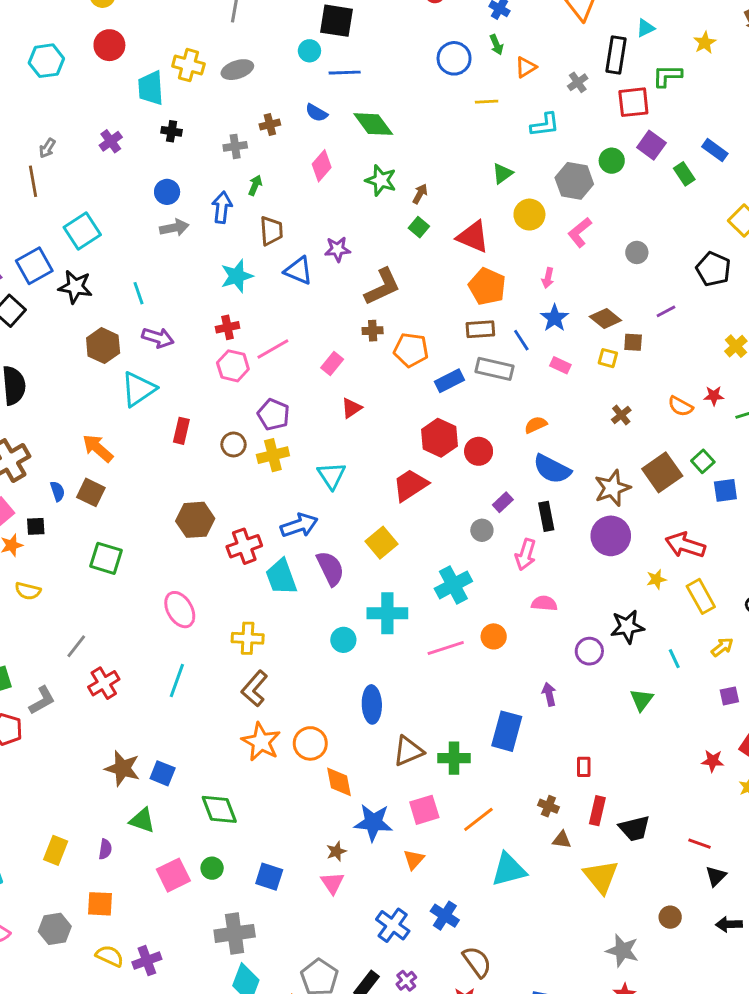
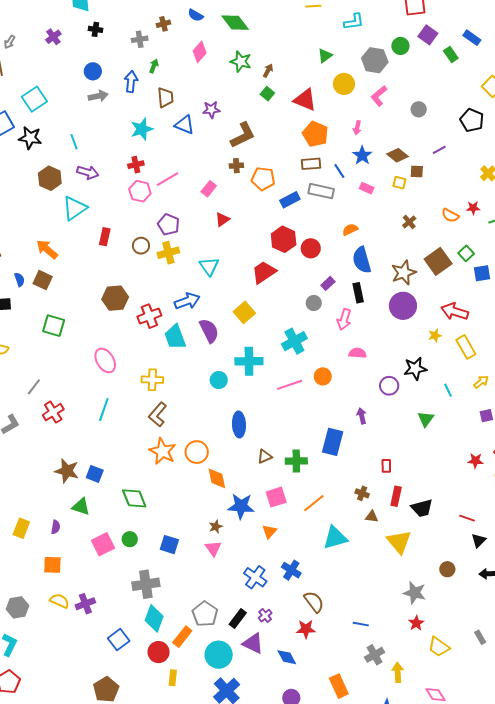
blue semicircle: (552, 469) -> (362, 260), turned 48
brown triangle: (408, 751) -> (265, 457), size x0.7
gray hexagon: (55, 929) -> (18, 607), moved

